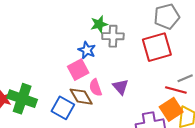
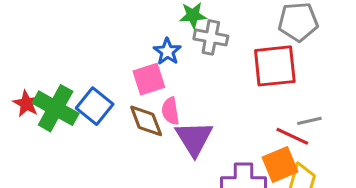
purple triangle: (121, 87) -> (194, 138), moved, size x1.5
blue square: (63, 108) -> (95, 106), moved

